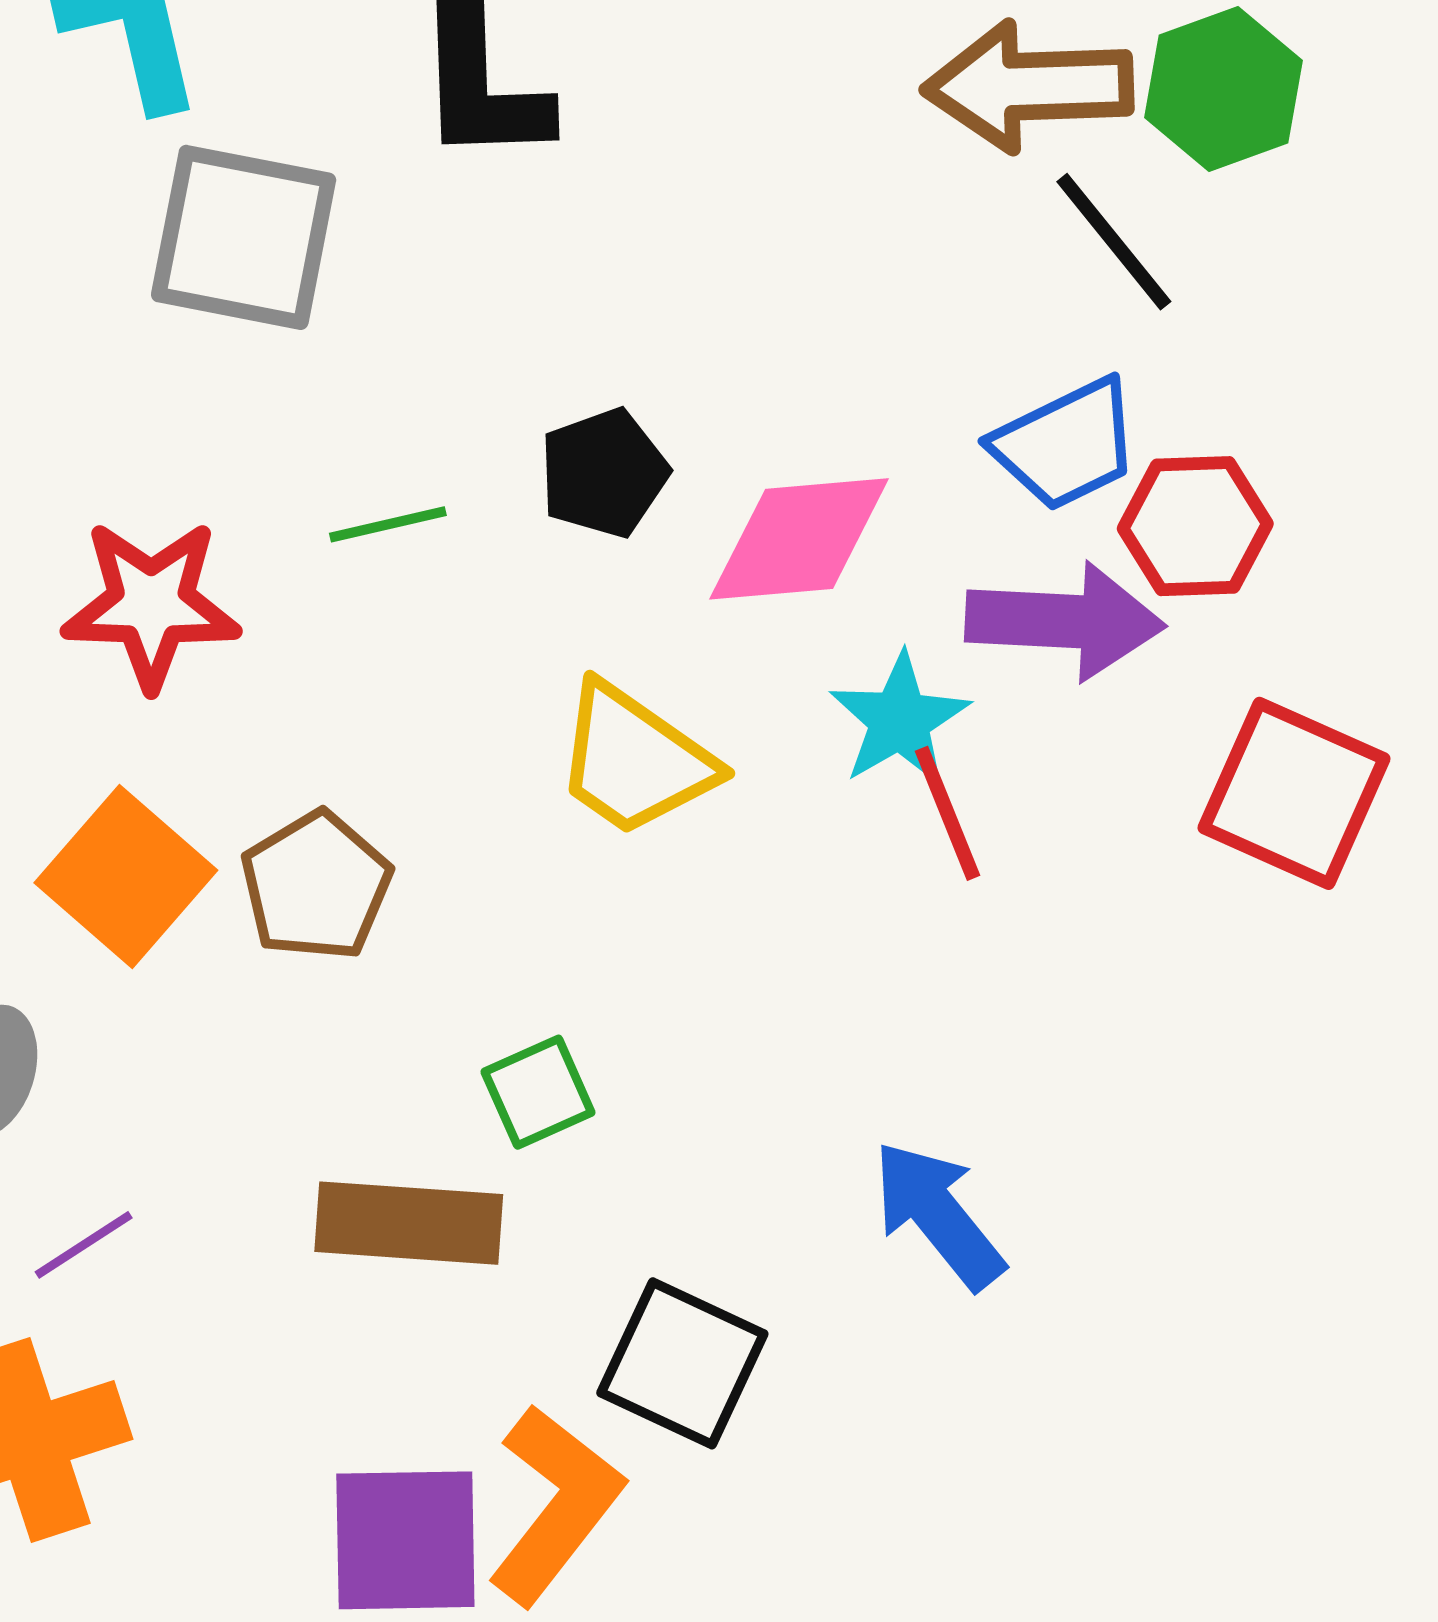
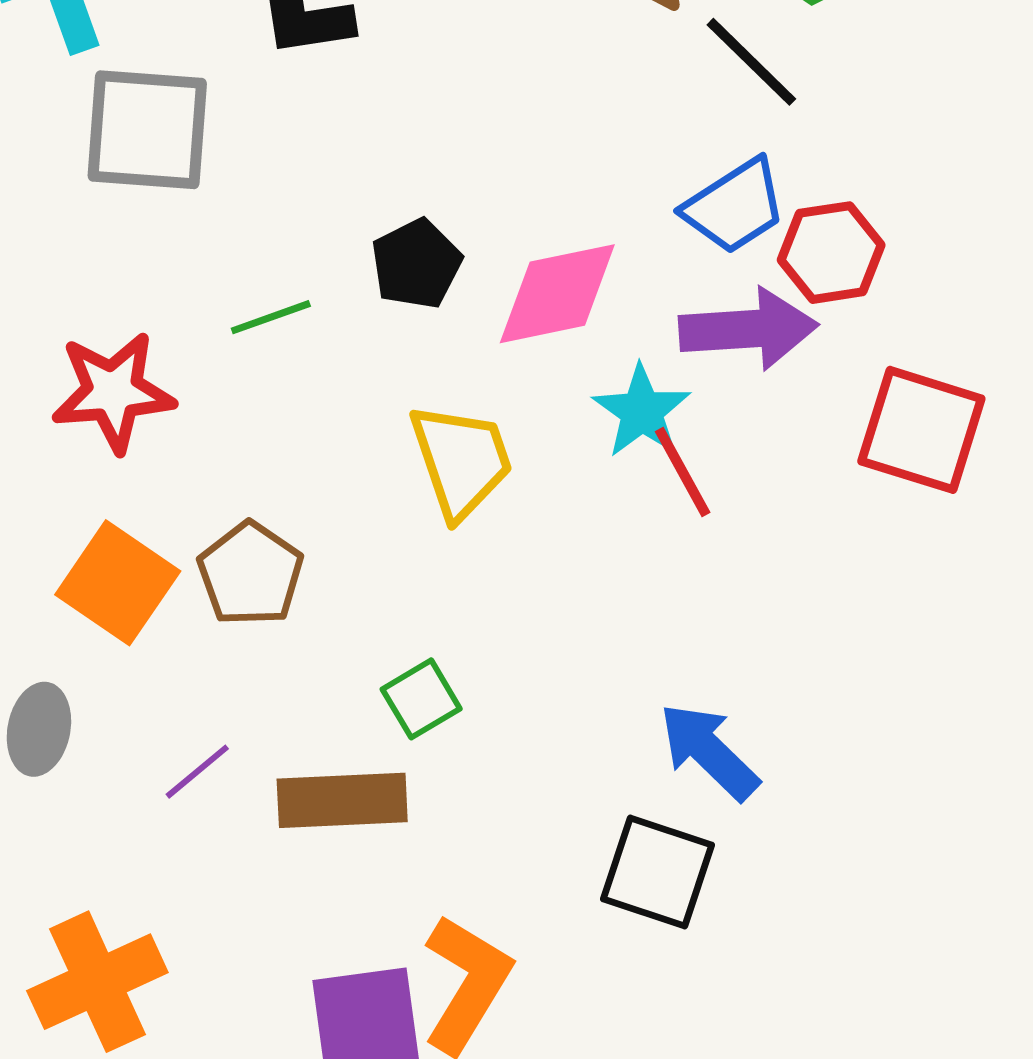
yellow trapezoid: (635, 760) -> (461, 461), turned -137
purple line: (84, 1245) -> (197, 772), moved
black square: (682, 1363) -> (657, 872), moved

